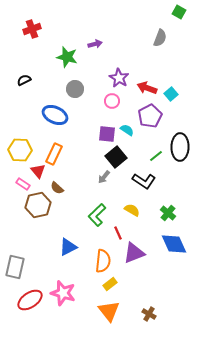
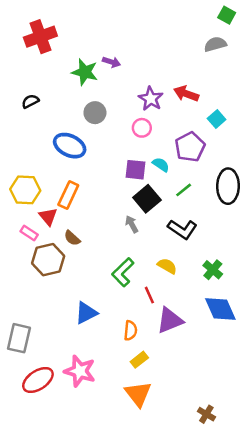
red cross: (32, 29) -> (40, 37), size x1.4
gray semicircle: (160, 38) -> (215, 44), moved, turned -126
purple arrow: (95, 44) -> (111, 62), moved, turned 32
red arrow: (147, 88) -> (186, 94), moved
green line: (156, 156) -> (184, 190), moved
gray arrow: (104, 177) -> (132, 224), turned 112
orange semicircle: (103, 261) -> (130, 331), size x0.7
brown cross: (149, 314) -> (206, 414), moved

